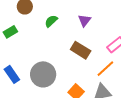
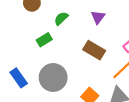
green rectangle: (10, 32) -> (44, 40), moved

